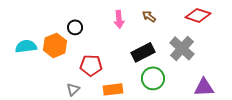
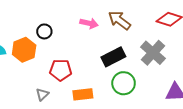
brown arrow: (149, 16) -> (119, 20), size x1.6
pink arrow: (119, 19) -> (89, 23), turned -72

